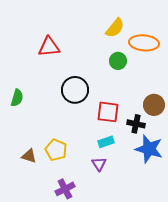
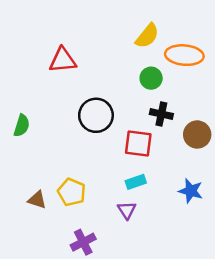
black cross: (136, 124) -> (161, 114), moved
blue star: (149, 149) -> (191, 191), size x0.7

